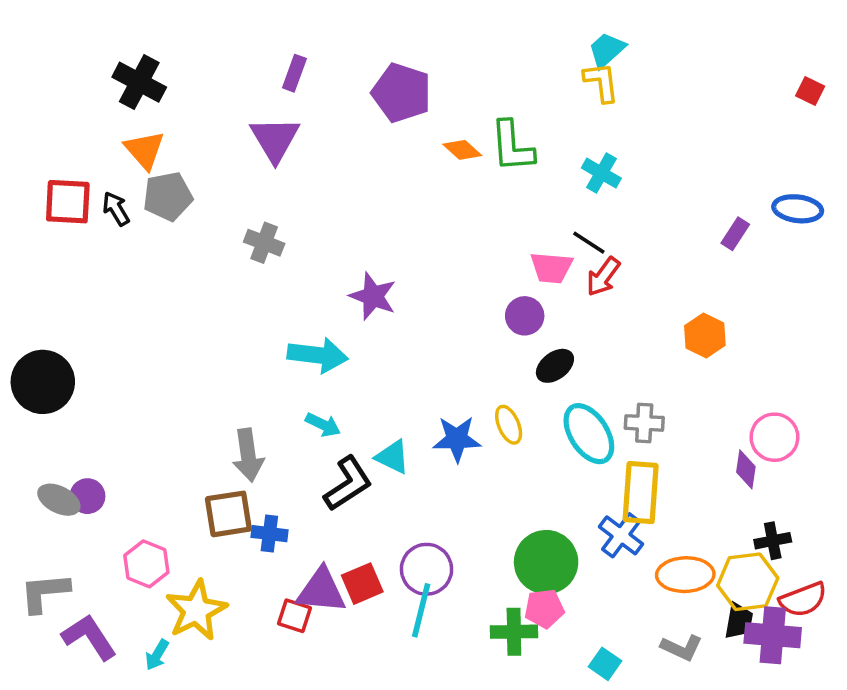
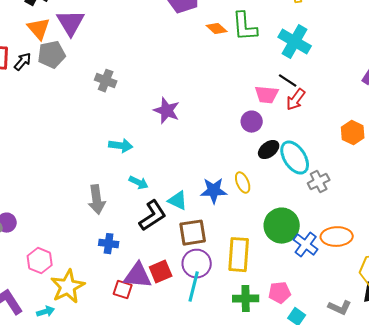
purple triangle: (275, 139) -> (71, 23), moved
cyan cross: (601, 173) -> (295, 42), size x1.5
black arrow: (116, 209) -> (23, 62), turned 72
cyan arrow: (318, 355) -> (121, 146), moved, size x0.7
gray cross: (644, 423) -> (319, 182), turned -30
cyan ellipse: (589, 434) -> (295, 158), moved
yellow rectangle: (641, 493) -> (239, 255), moved
brown square: (228, 514) -> (193, 233), moved
green circle: (546, 562) -> (282, 226), moved
orange ellipse: (685, 575) -> (337, 237), moved
pink pentagon: (544, 609) -> (280, 293), moved
cyan arrow: (157, 655) -> (46, 312), turned -138

